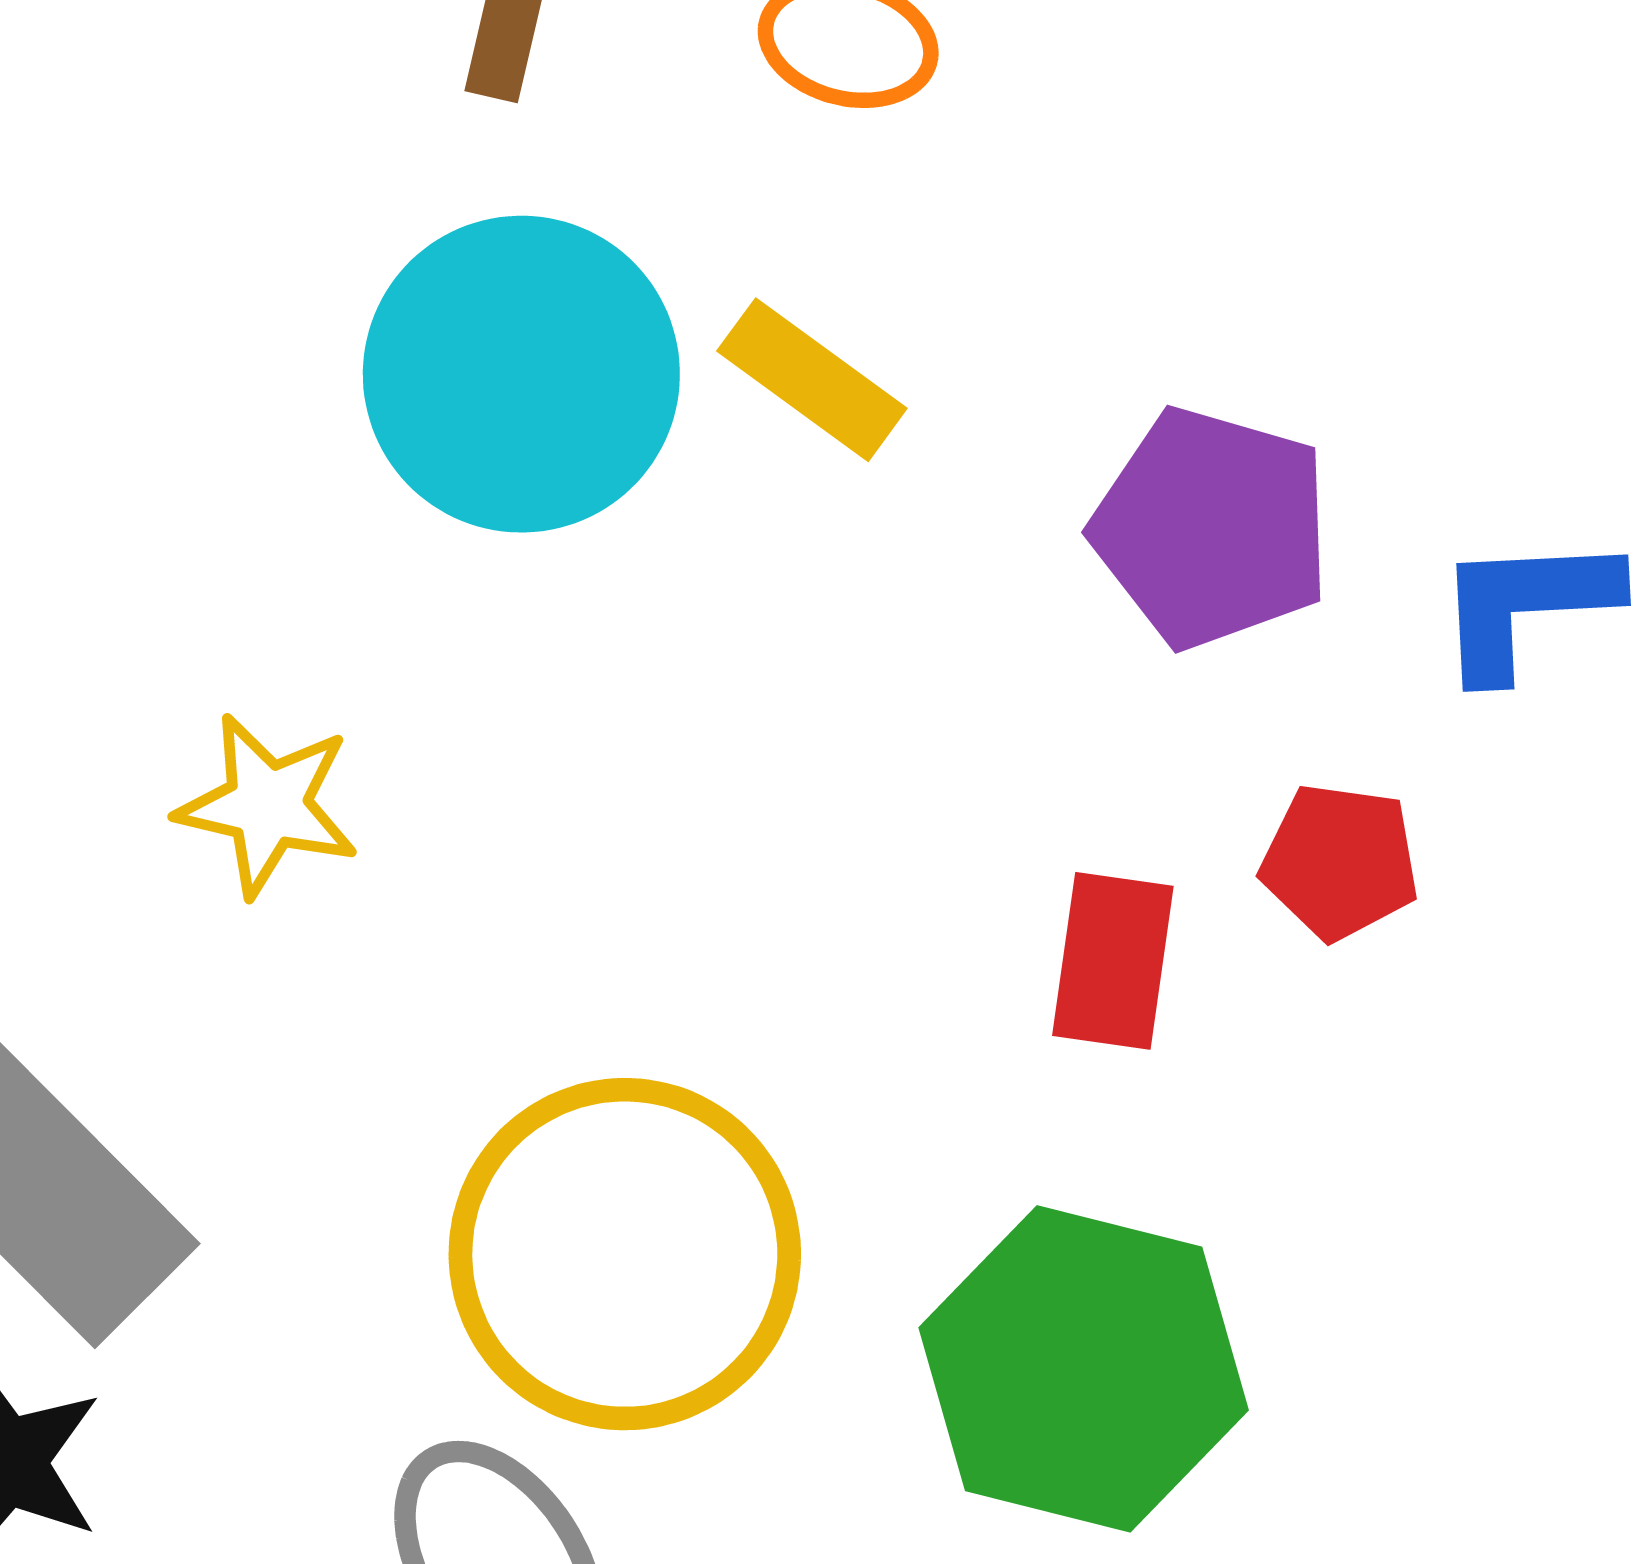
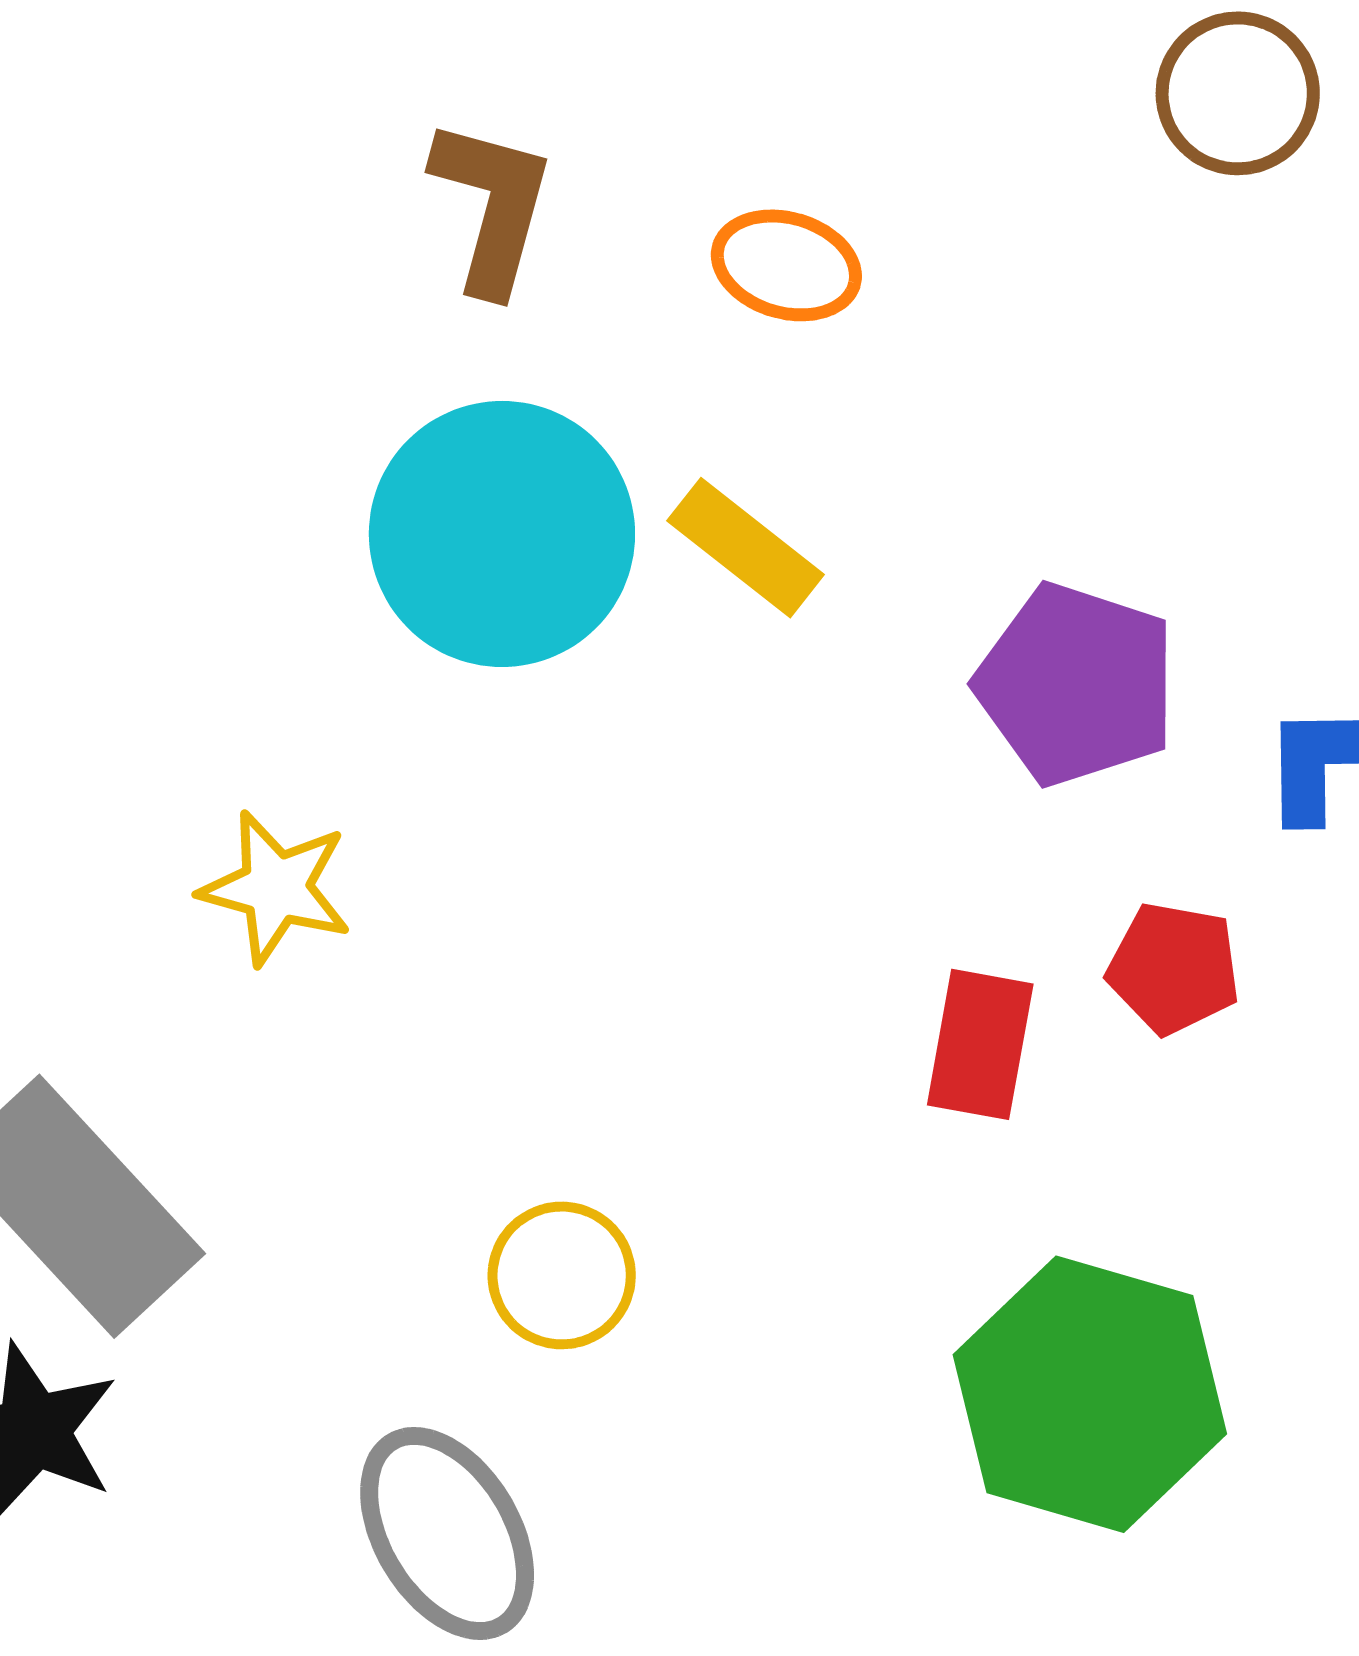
yellow circle: (625, 1254) -> (562, 1275), size x0.5
green hexagon: (1084, 1369) -> (1090, 1394), moved

